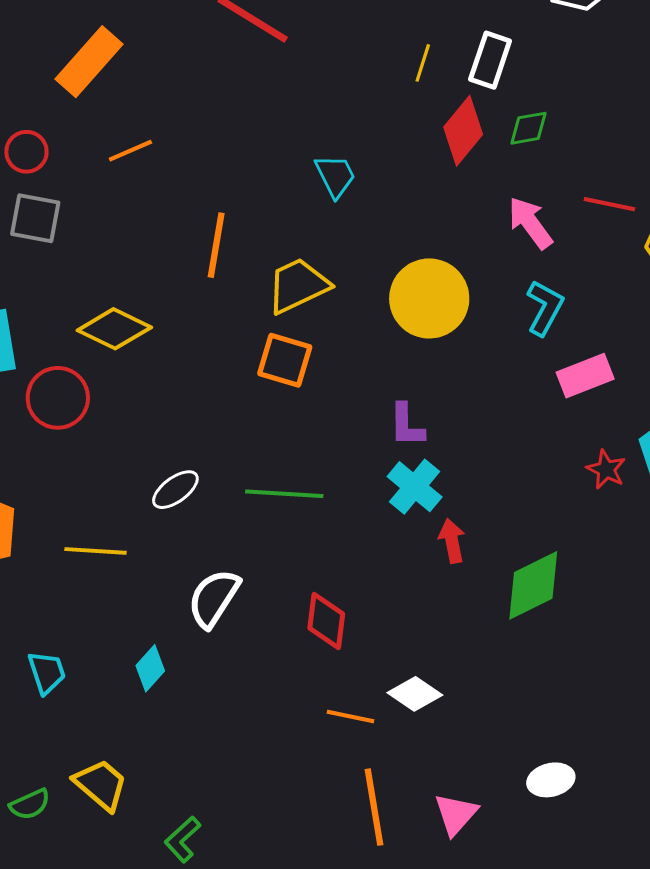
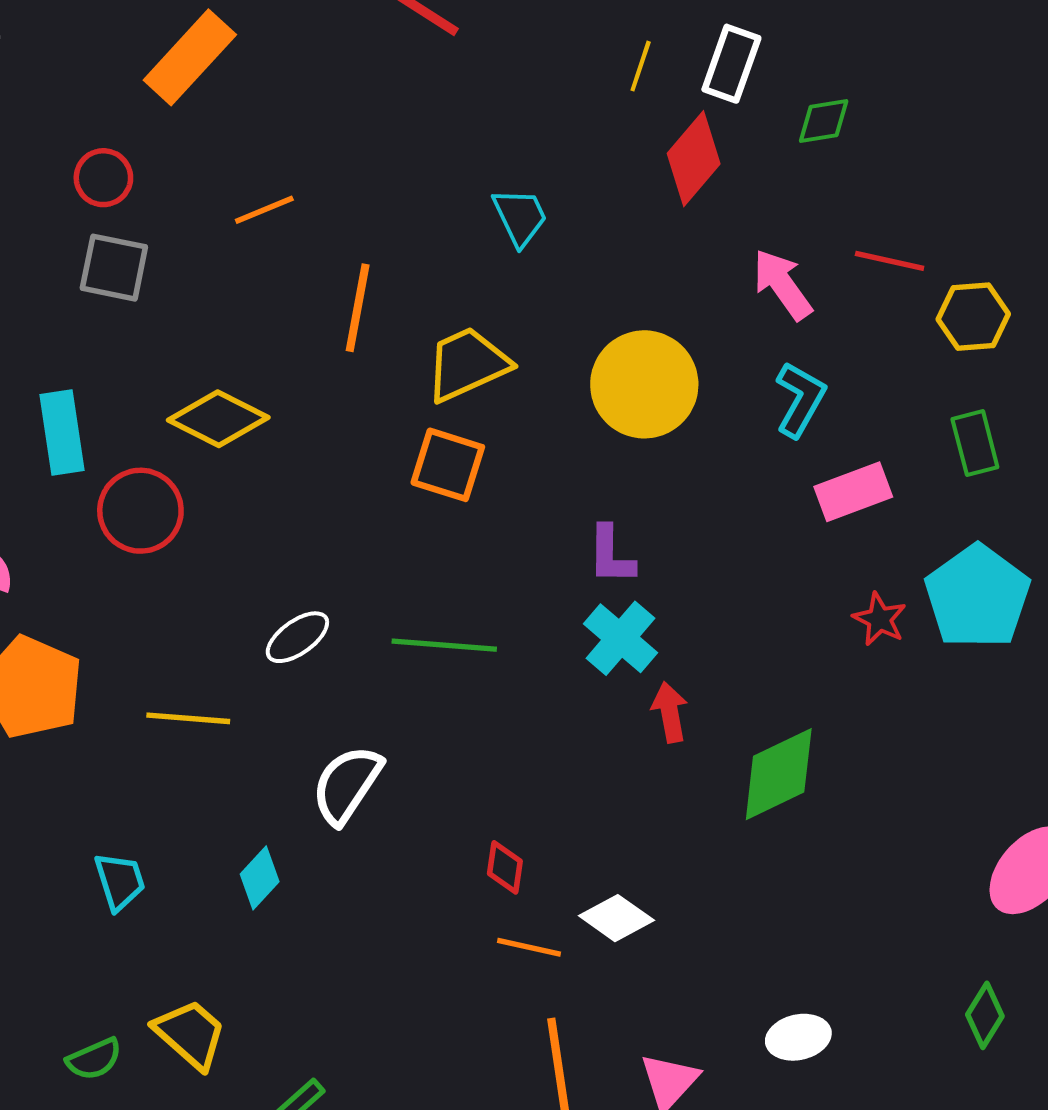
green diamond: (528, 128) -> (824, 121), moved
orange line: (130, 151) -> (264, 210), moved
red diamond: (326, 621) -> (505, 867), moved, size x0.7

